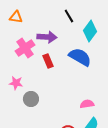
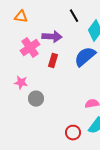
blue semicircle: (80, 57) -> (85, 57), turned -70
red rectangle: (48, 61) -> (53, 61), turned 40

